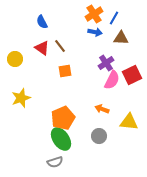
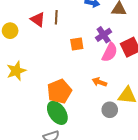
brown line: (60, 46) -> (56, 17), turned 40
orange square: (65, 71) -> (77, 44), moved
gray circle: (99, 136) -> (110, 110), moved

